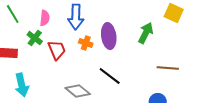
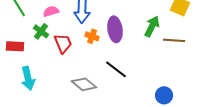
pink semicircle: (45, 18) -> (51, 11), turned -112
brown line: (168, 68) -> (174, 40), moved

